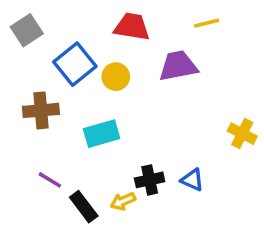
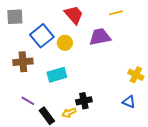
red trapezoid: (132, 27) -> (74, 15), turned 40
gray square: (27, 30) -> (15, 17), turned 30
blue triangle: (192, 180) -> (129, 102), moved

